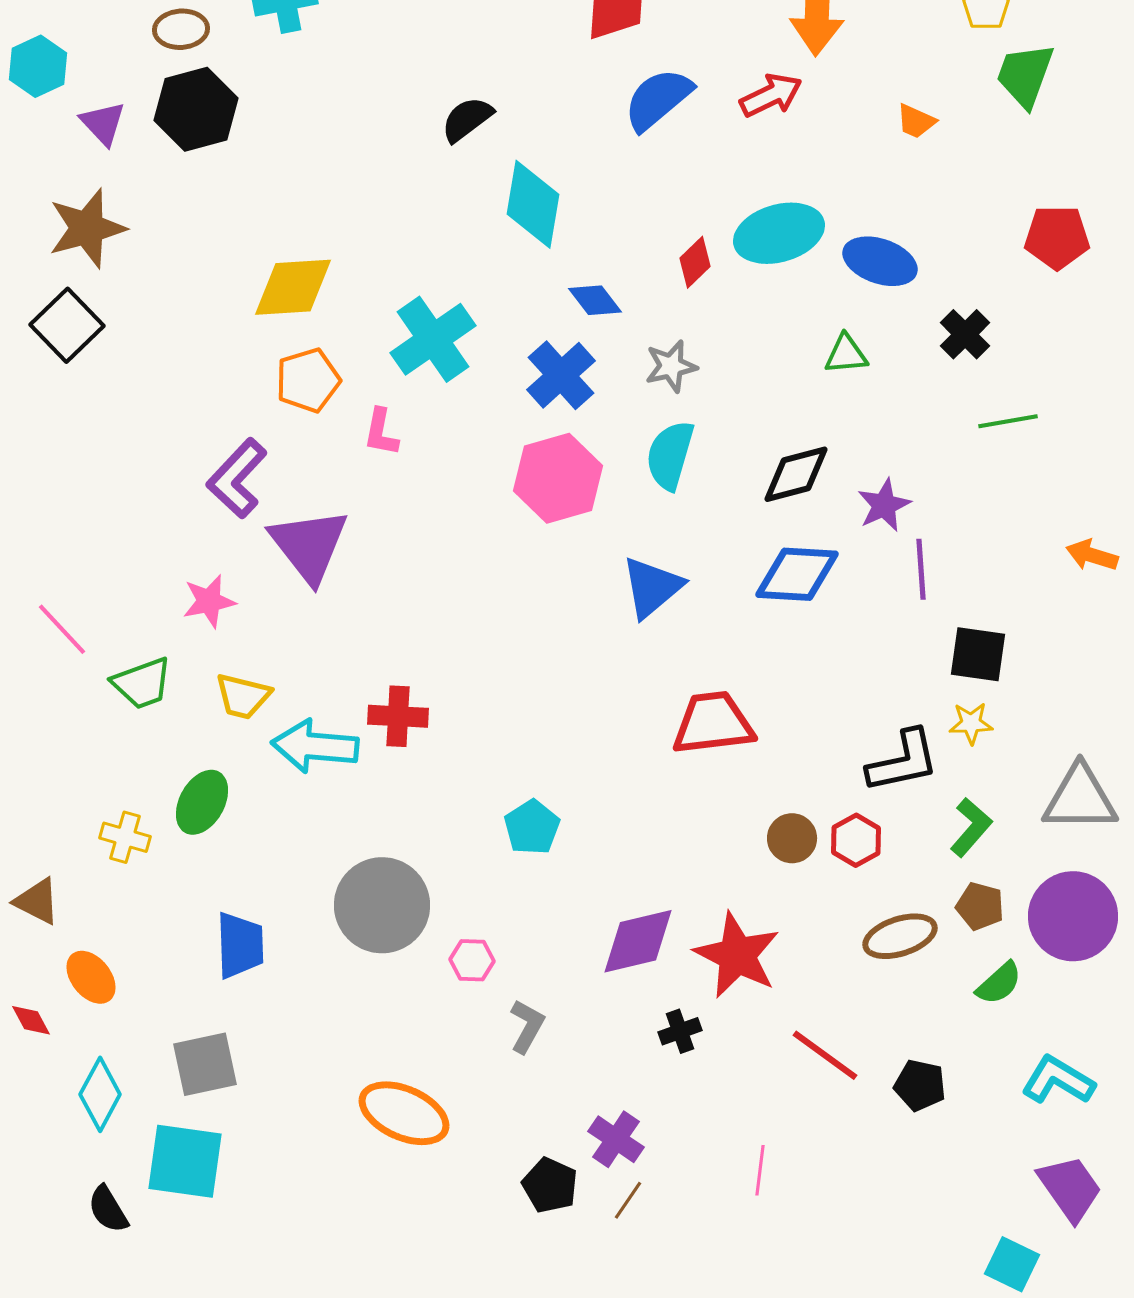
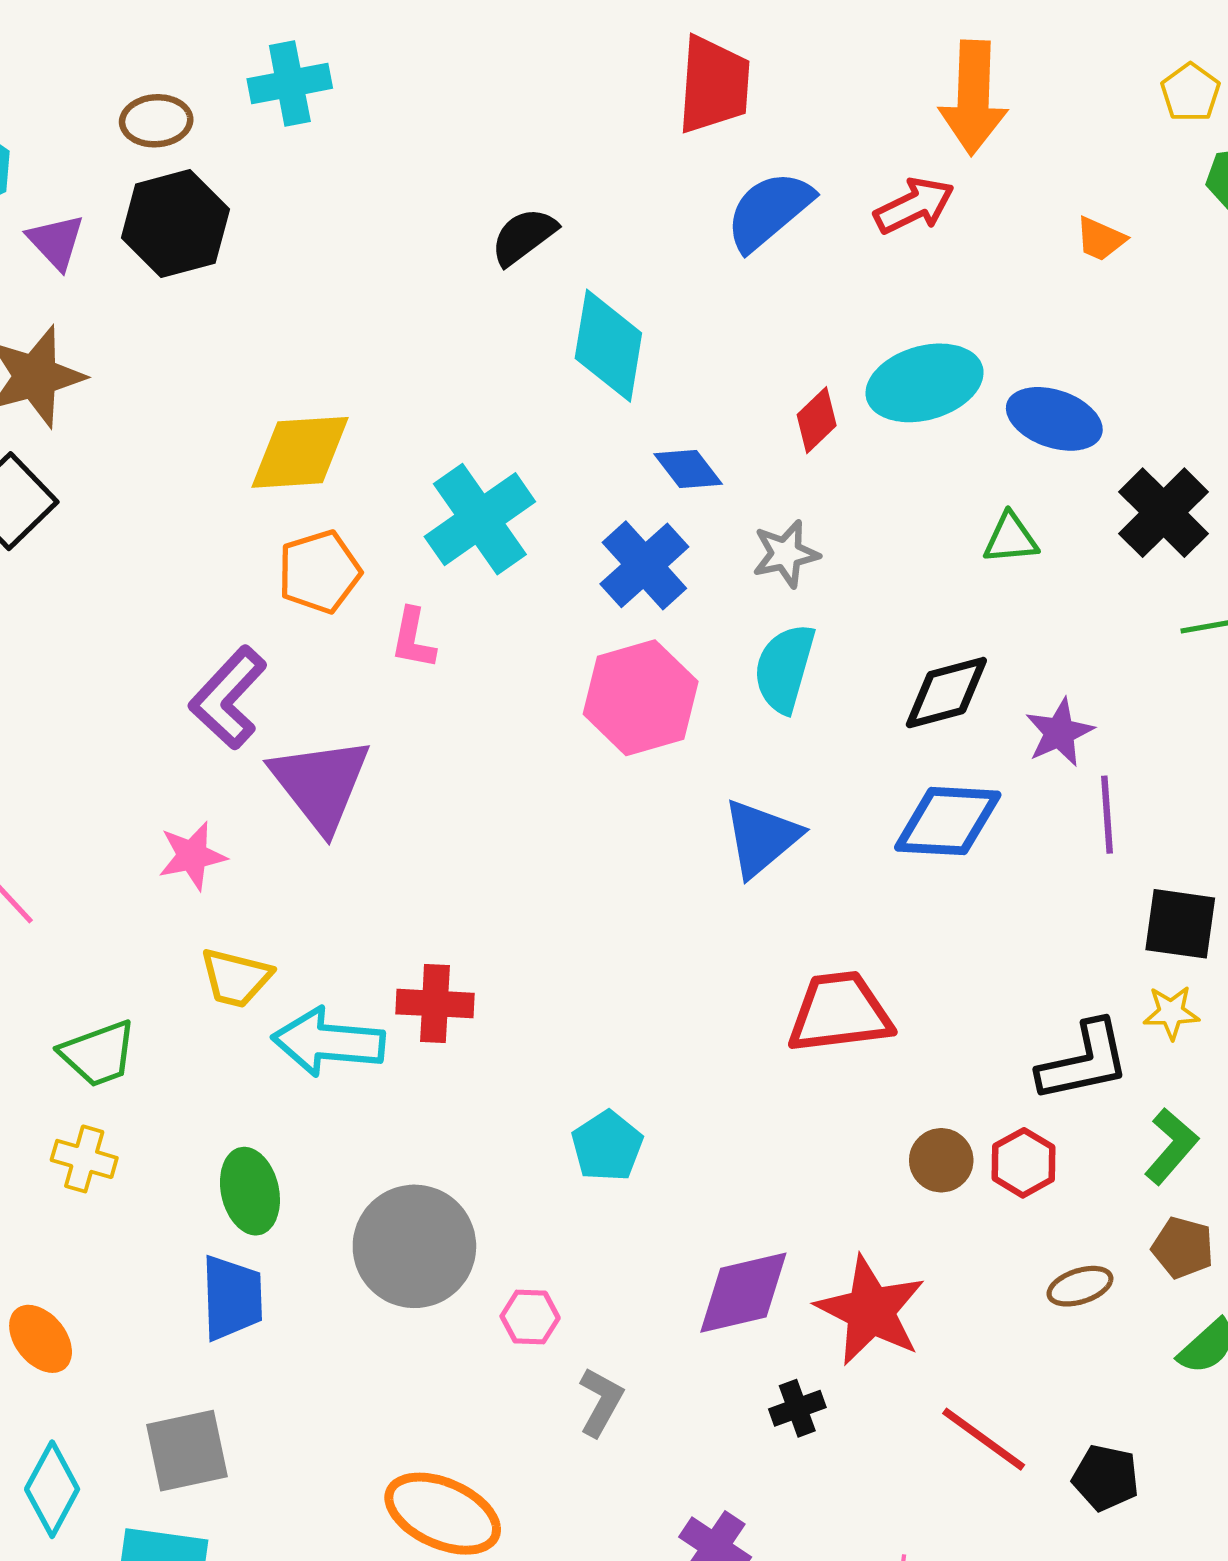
black cross: (965, 334) -> (1164, 513), size x1.4
green trapezoid: (142, 683) -> (98, 1054), moved
green ellipse: (202, 802) -> (250, 1191), moved, turned -42
brown ellipse: (900, 936) -> (1080, 1286), size x0.7

